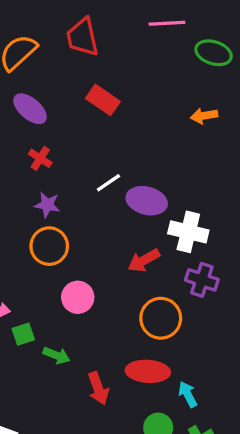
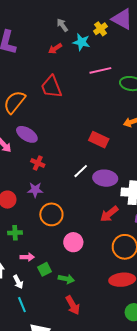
red rectangle: (103, 100) -> (99, 140), moved
purple star: (47, 205) -> (35, 190), moved
red arrow: (98, 388) -> (73, 305), moved

